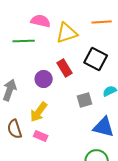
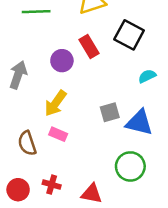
gray square: (85, 100) -> (110, 112), moved
brown semicircle: (15, 129) -> (27, 143), moved

